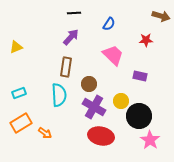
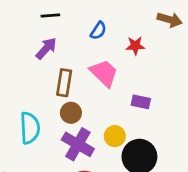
red star: (146, 40) -> (135, 46), moved
brown rectangle: (66, 67) -> (64, 83), moved

